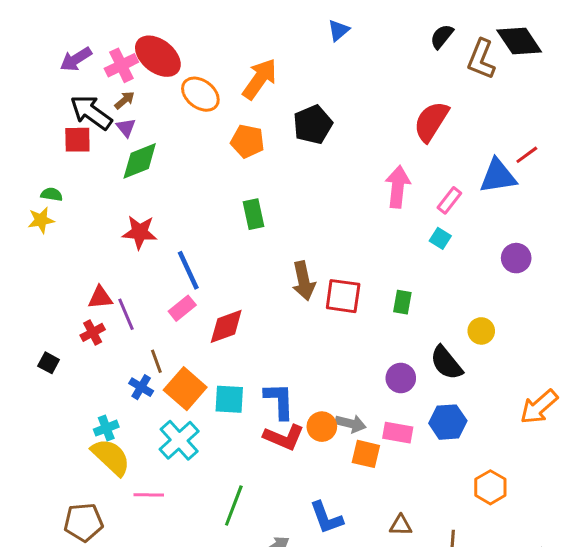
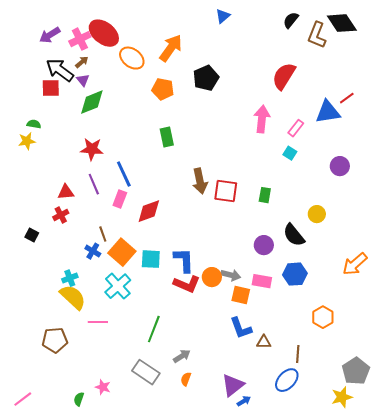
pink rectangle: (182, 308) -> (120, 199), turned -30
purple line: (126, 314) -> (94, 184), moved
blue L-shape: (326, 518) -> (241, 328), moved

